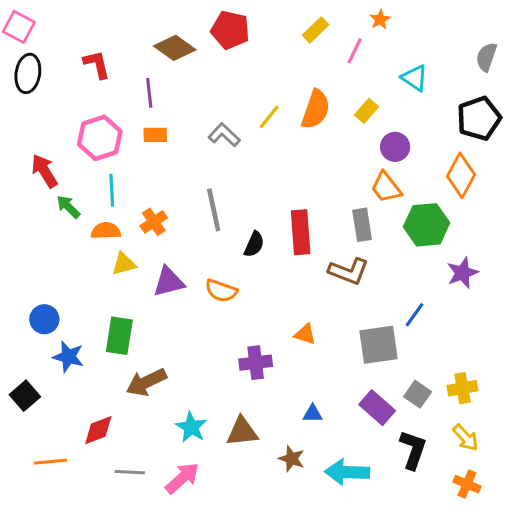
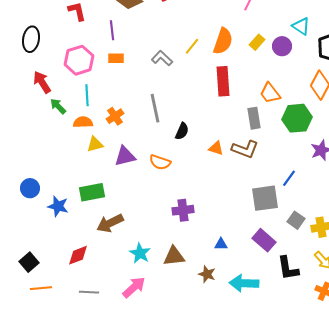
black ellipse: (28, 73) -> (31, 39), moved
cyan triangle: (415, 78) -> (301, 26), moved
purple circle: (395, 147) -> (282, 46), moved
red rectangle: (301, 232) -> (223, 81), moved
blue circle: (44, 319) -> (30, 188), moved
orange triangle: (305, 334) -> (216, 148), moved
green rectangle: (119, 336) -> (92, 192), turned 70
gray square: (418, 394) -> (296, 220), moved
black square: (25, 396) -> (29, 262), moved
black L-shape: (413, 450) -> (288, 268), turned 152
orange line: (50, 462) -> (41, 288), moved
gray line: (130, 472) -> (89, 292), moved

